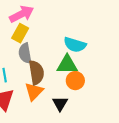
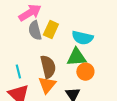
yellow rectangle: (20, 33) -> (51, 30), moved
gray semicircle: (25, 53) -> (35, 30), moved

